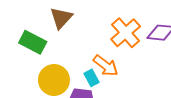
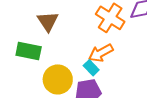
orange arrow: (106, 66) -> (101, 53), turned 130

